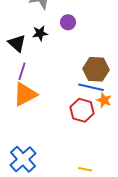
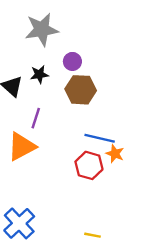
brown hexagon: (96, 69) -> (81, 90), moved
purple line: (22, 71) -> (36, 118), moved

